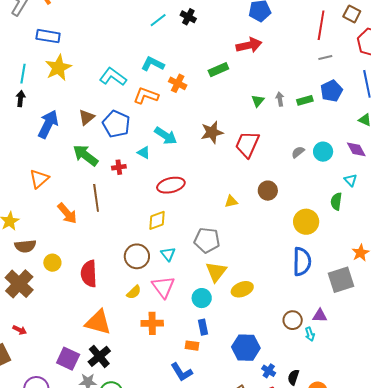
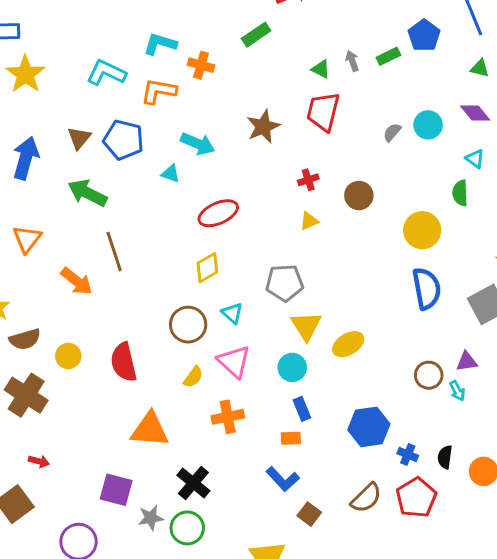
green triangle: (258, 101) -> (321, 69), turned -32
red trapezoid: (247, 144) -> (323, 112), moved
red cross: (119, 167) -> (308, 180), moved
black cross: (99, 356) -> (193, 483), moved

